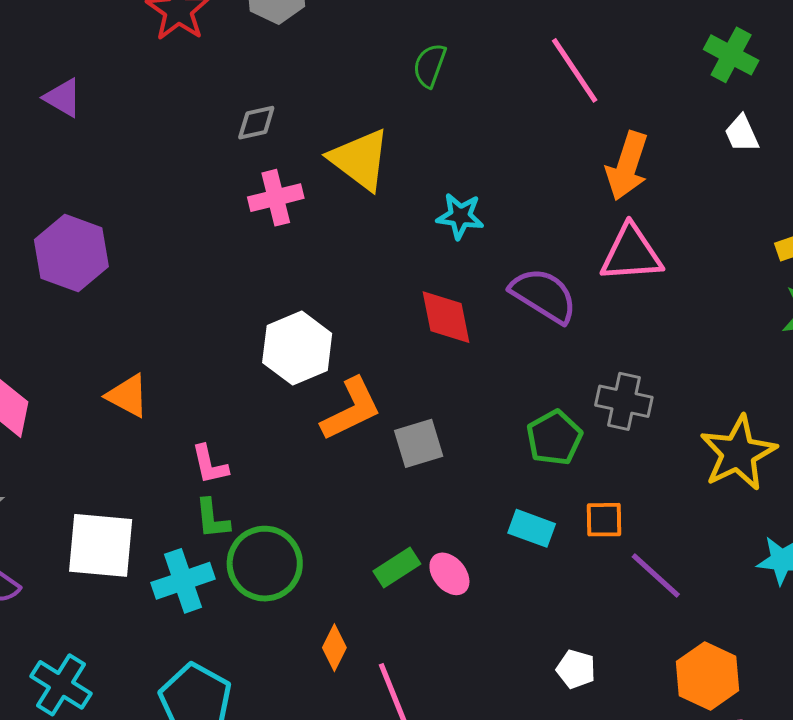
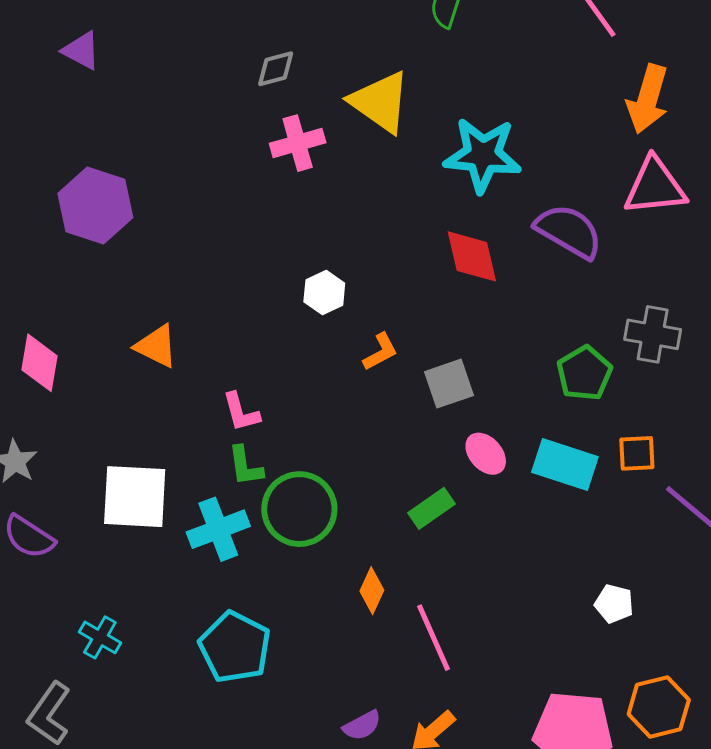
cyan star: (460, 216) -> (483, 155), size x1.6
white hexagon: (297, 348) -> (324, 292), size x0.6
orange L-shape: (351, 409) -> (380, 352), size x0.6
cyan rectangle: (532, 528) -> (565, 465), size x1.4
pink ellipse: (449, 574) -> (486, 454), moved
cyan cross: (61, 685) -> (100, 637), size x0.7

